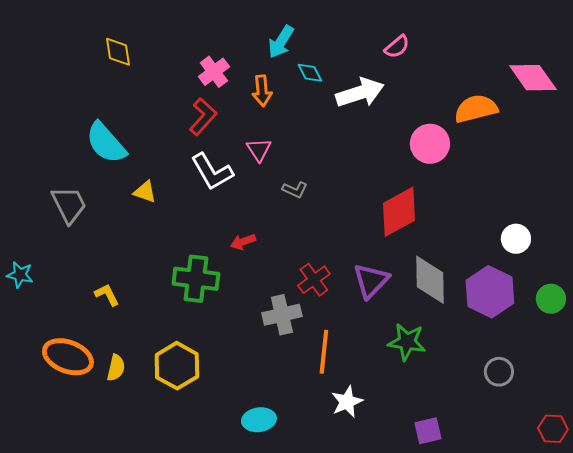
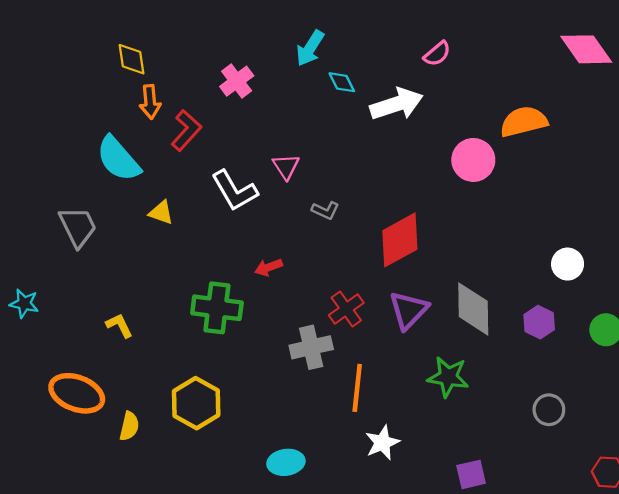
pink diamond: (533, 78) -> (586, 49), moved
orange arrow: (262, 91) -> (150, 102), moved
red L-shape: (203, 117) -> (186, 130), moved
red diamond: (399, 212) -> (400, 240), moved
purple hexagon: (490, 292) -> (539, 322), size x0.6
yellow semicircle: (116, 368) -> (129, 426), moved

